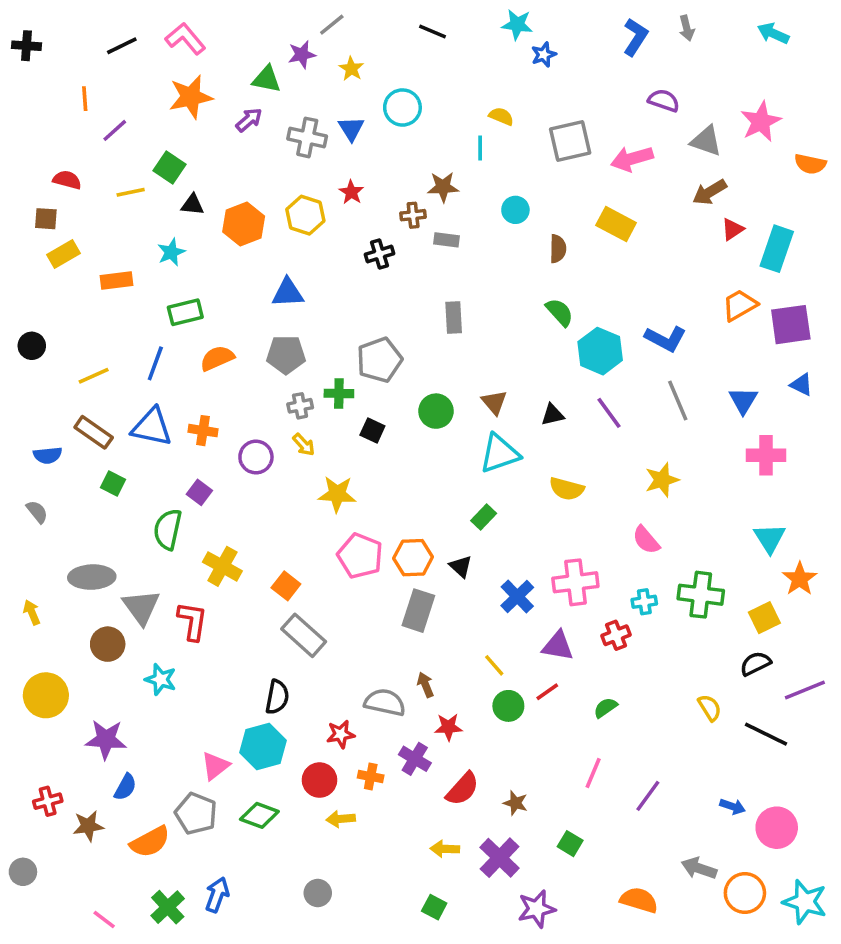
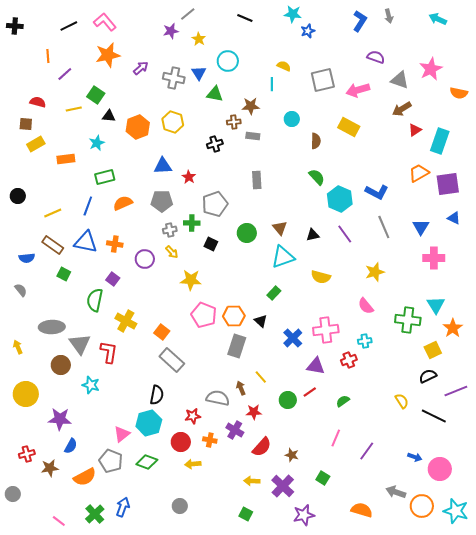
green triangle: (267, 79) -> (215, 94), moved
red star: (351, 192) -> (189, 177), moved
green cross: (701, 595) -> (408, 320), moved
yellow line: (494, 665) -> (261, 377), moved

